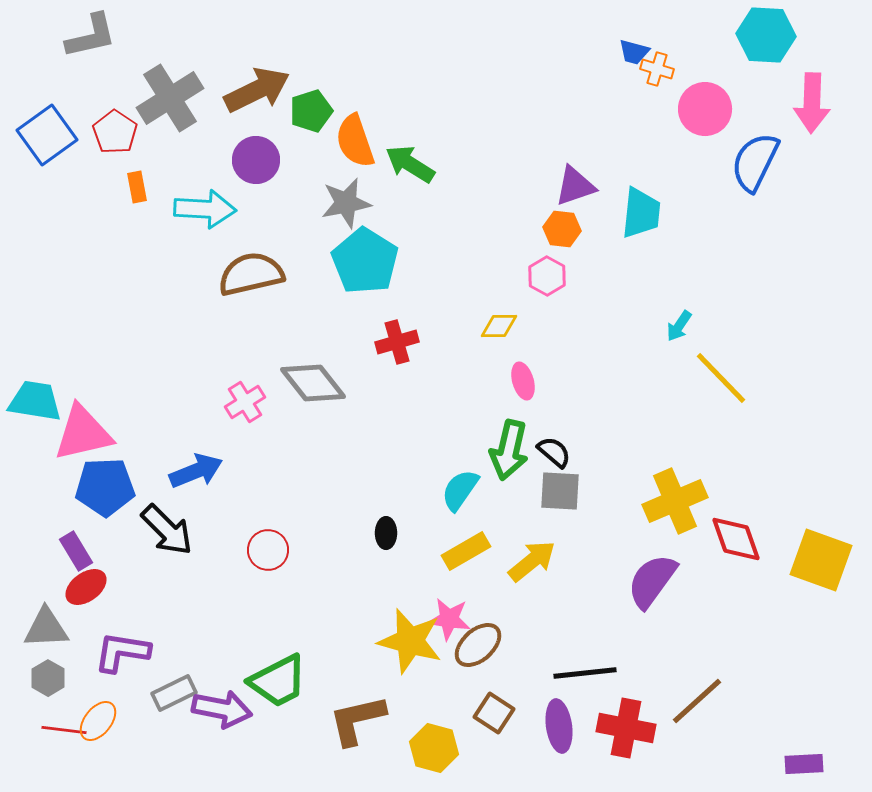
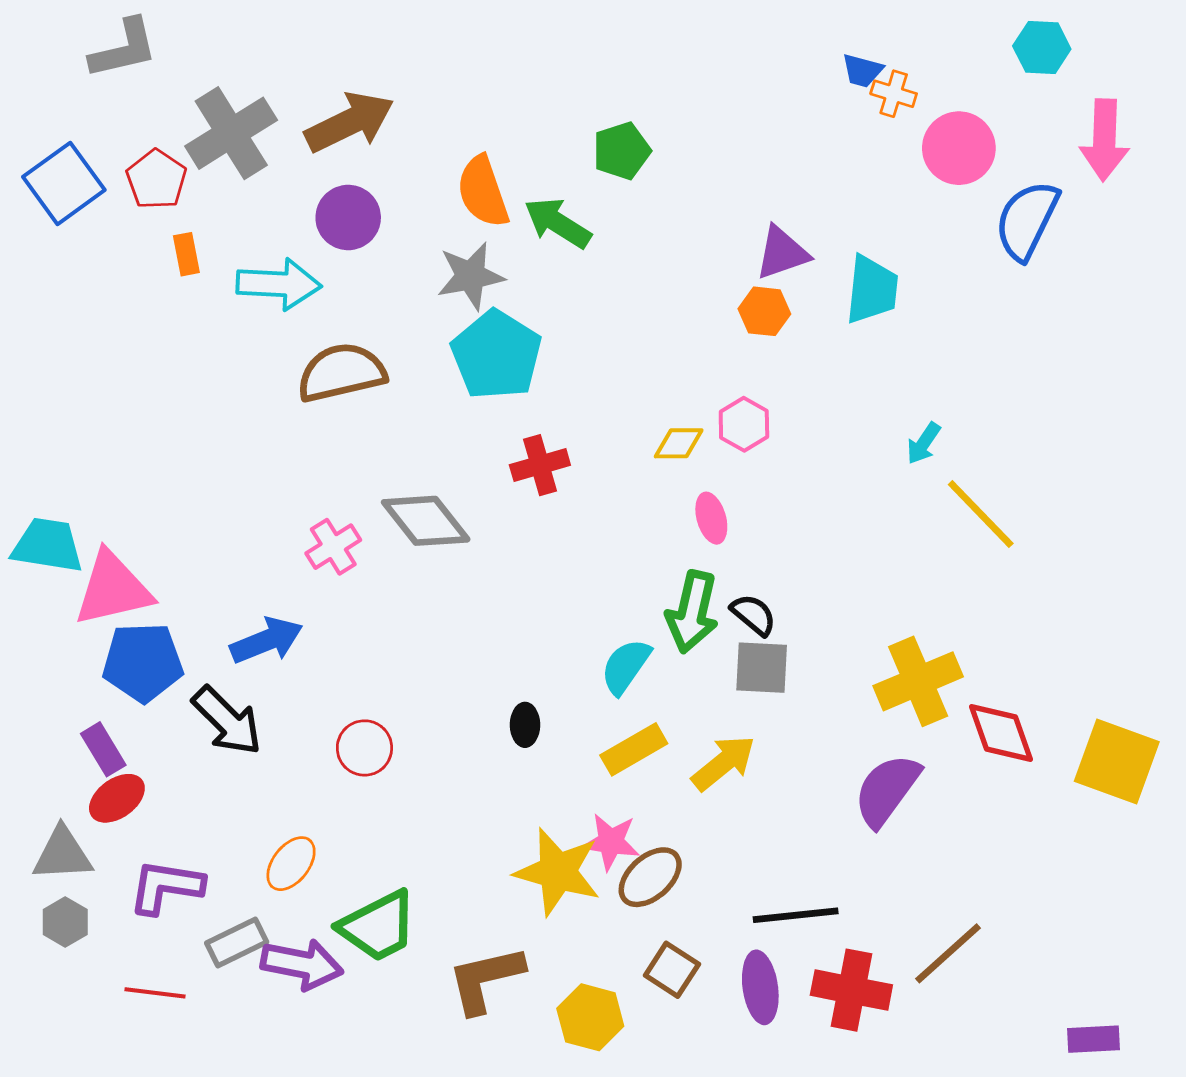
cyan hexagon: (766, 35) -> (1042, 47), size x0.7
green pentagon: (311, 111) -> (622, 151), moved
pink hexagon: (547, 276) -> (744, 424), moved
orange ellipse: (98, 721) -> (291, 864), moved
red line: (64, 730) -> (155, 993), moved

